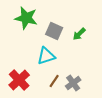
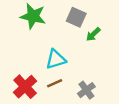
gray square: (54, 31) -> (76, 17), moved
brown line: (54, 81) -> (55, 83), moved, turned 32

